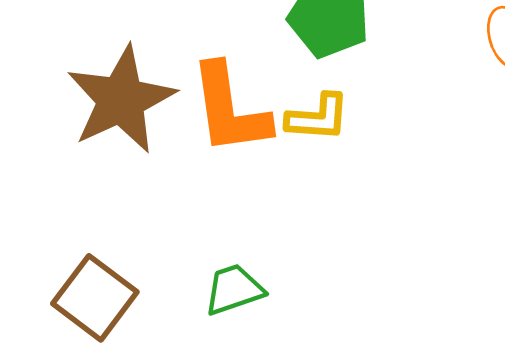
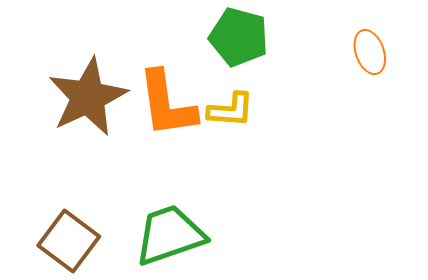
green trapezoid: (234, 290) -> (170, 235), size x1.6

